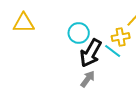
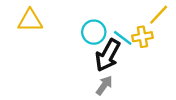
cyan line: (113, 51) -> (123, 38), moved

